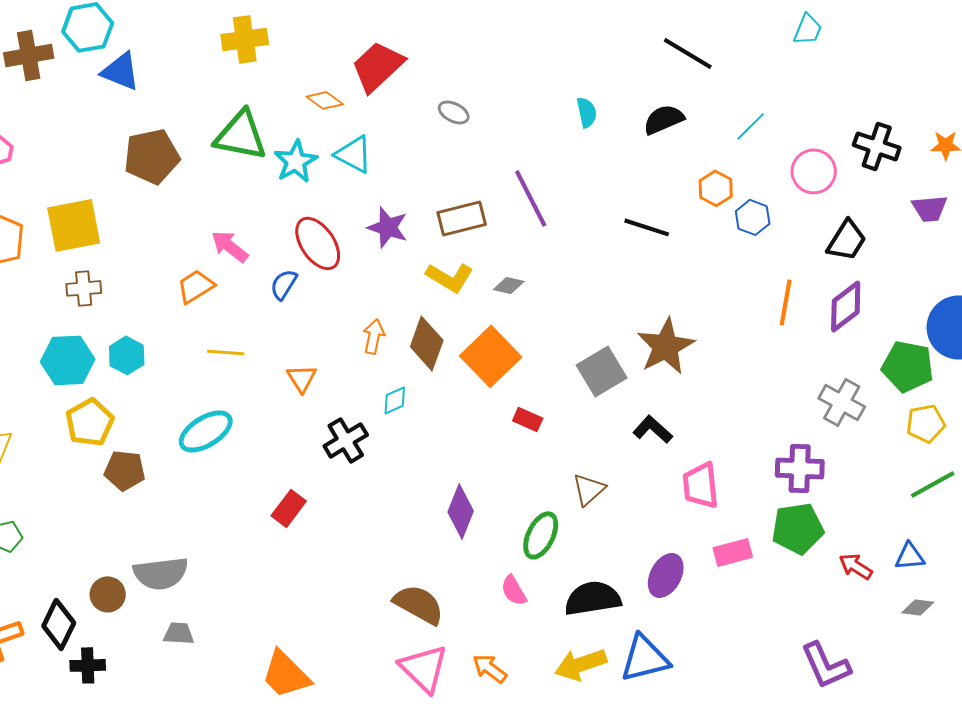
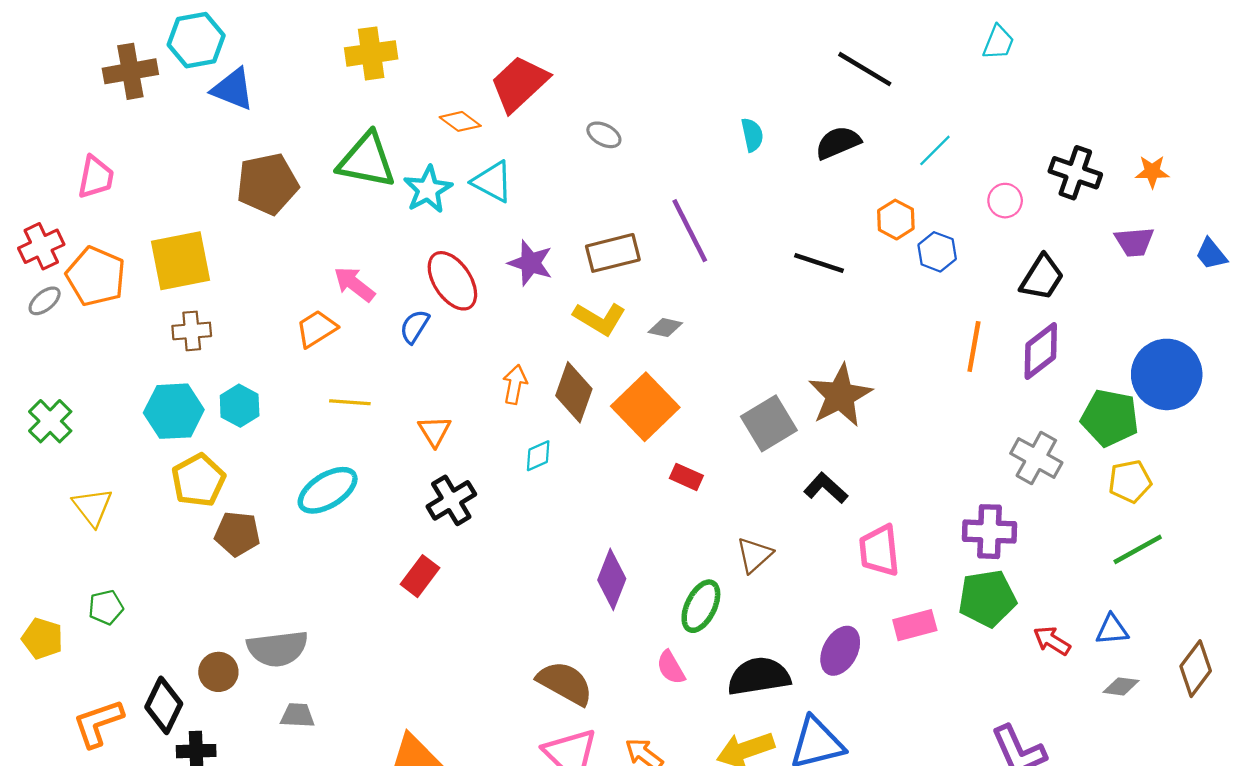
pink circle: (814, 171) -> (1005, 201), size x0.7
black cross: (346, 440) -> (451, 500), moved

